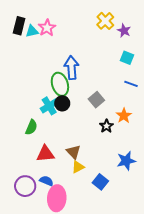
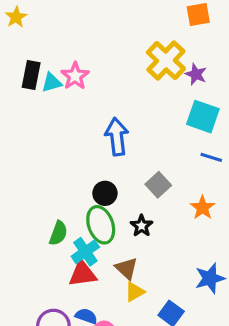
yellow cross: (105, 21) -> (166, 61), size x1.4
cyan square: (127, 58) -> (203, 117), size x1.5
green ellipse: (60, 84) -> (101, 225), moved
cyan cross: (49, 106) -> (85, 252), moved
black star: (106, 126) -> (142, 226), moved

